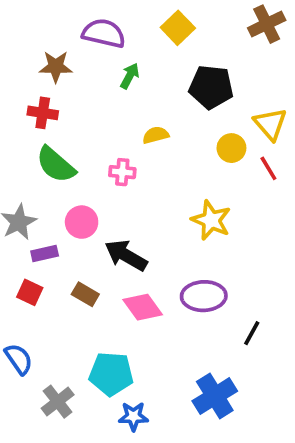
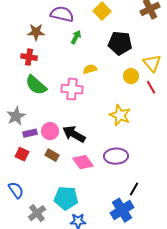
pink cross: (122, 172) -> (72, 89), size x1.5
pink circle: (82, 222) -> (50, 131), moved
black line: (252, 333) -> (134, 189), moved

